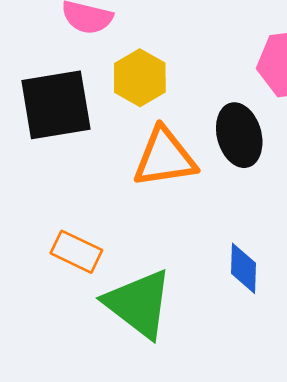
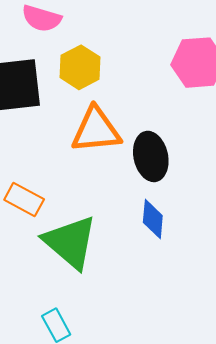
black ellipse: (239, 135) -> (151, 156), moved

